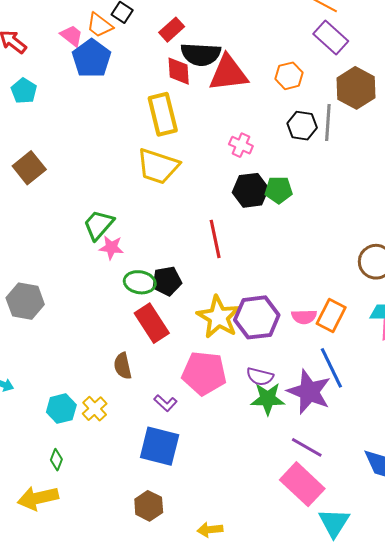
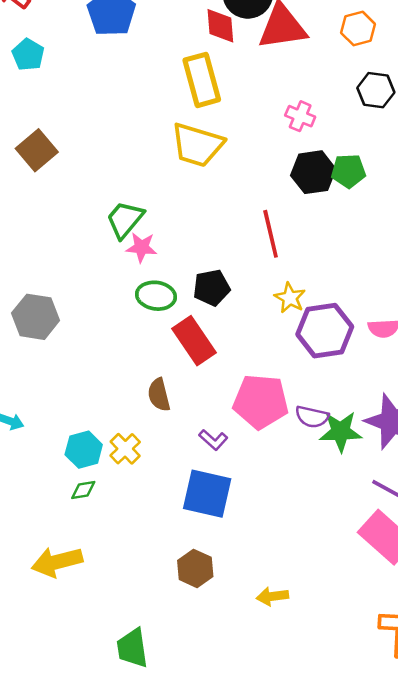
green ellipse: (140, 282) -> (156, 296), moved
yellow star: (218, 317) -> (290, 298), moved, size x0.6
purple semicircle: (260, 377) -> (312, 417), moved
green diamond: (56, 460) -> (83, 490), moved, turned 60

